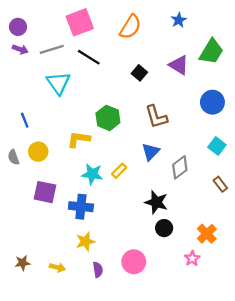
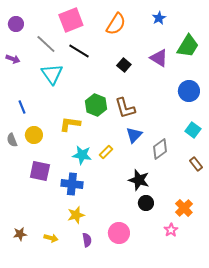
purple arrow: (20, 49) -> (13, 59), moved
gray line: (52, 49) -> (46, 44), turned 60
brown L-shape: (156, 117) -> (125, 108), moved

